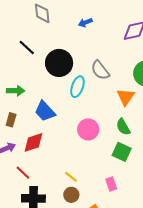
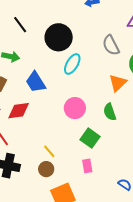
black line: (27, 48) -> (20, 25), moved
gray semicircle: (100, 70) -> (111, 45), moved
green square: (122, 152) -> (90, 138), moved

